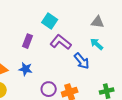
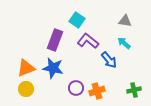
purple rectangle: (28, 41) -> (55, 40), size x1.5
blue star: (26, 69) -> (53, 68), size x1.5

